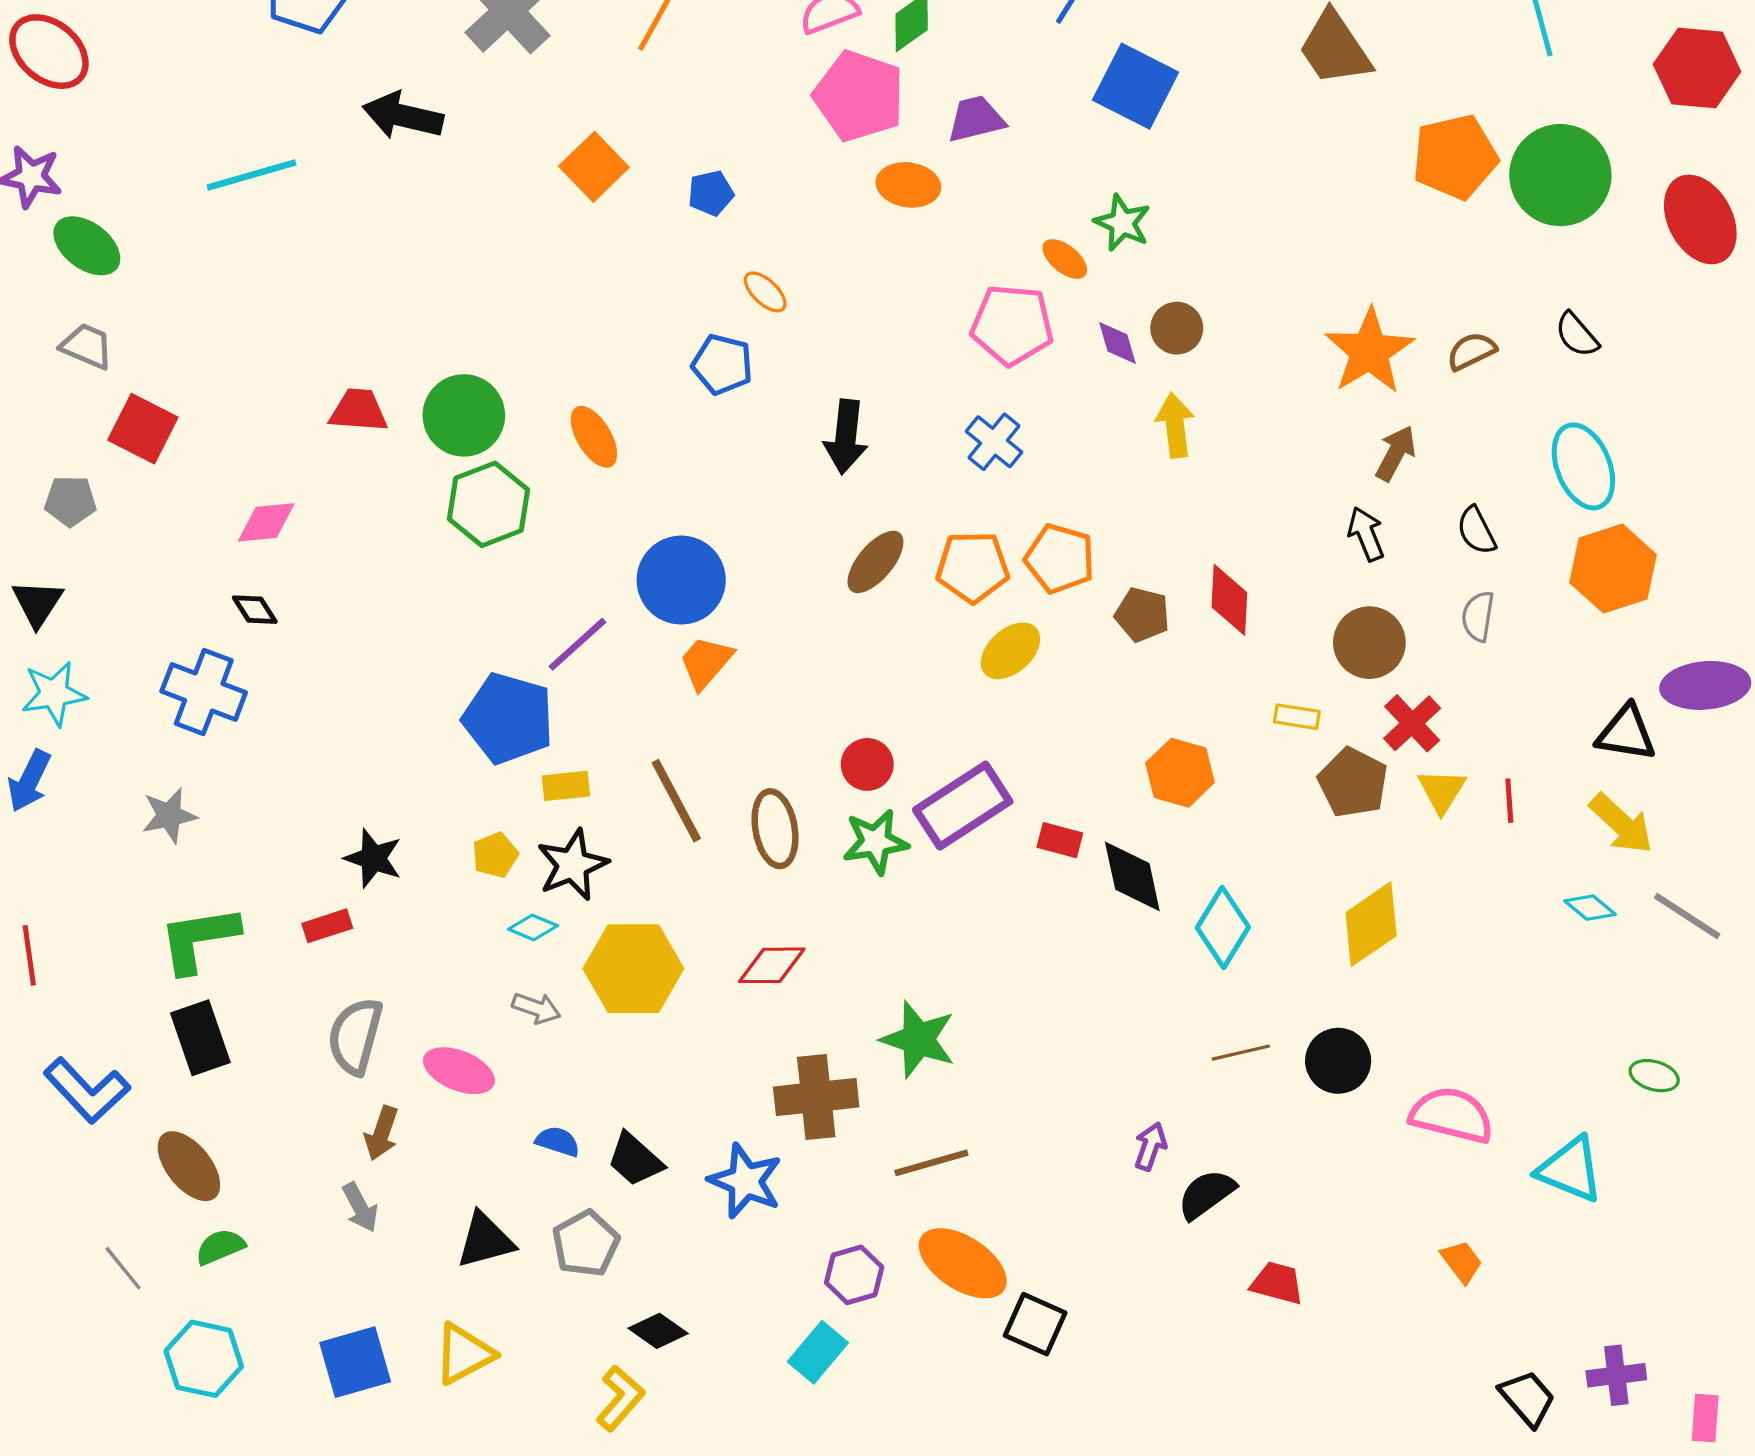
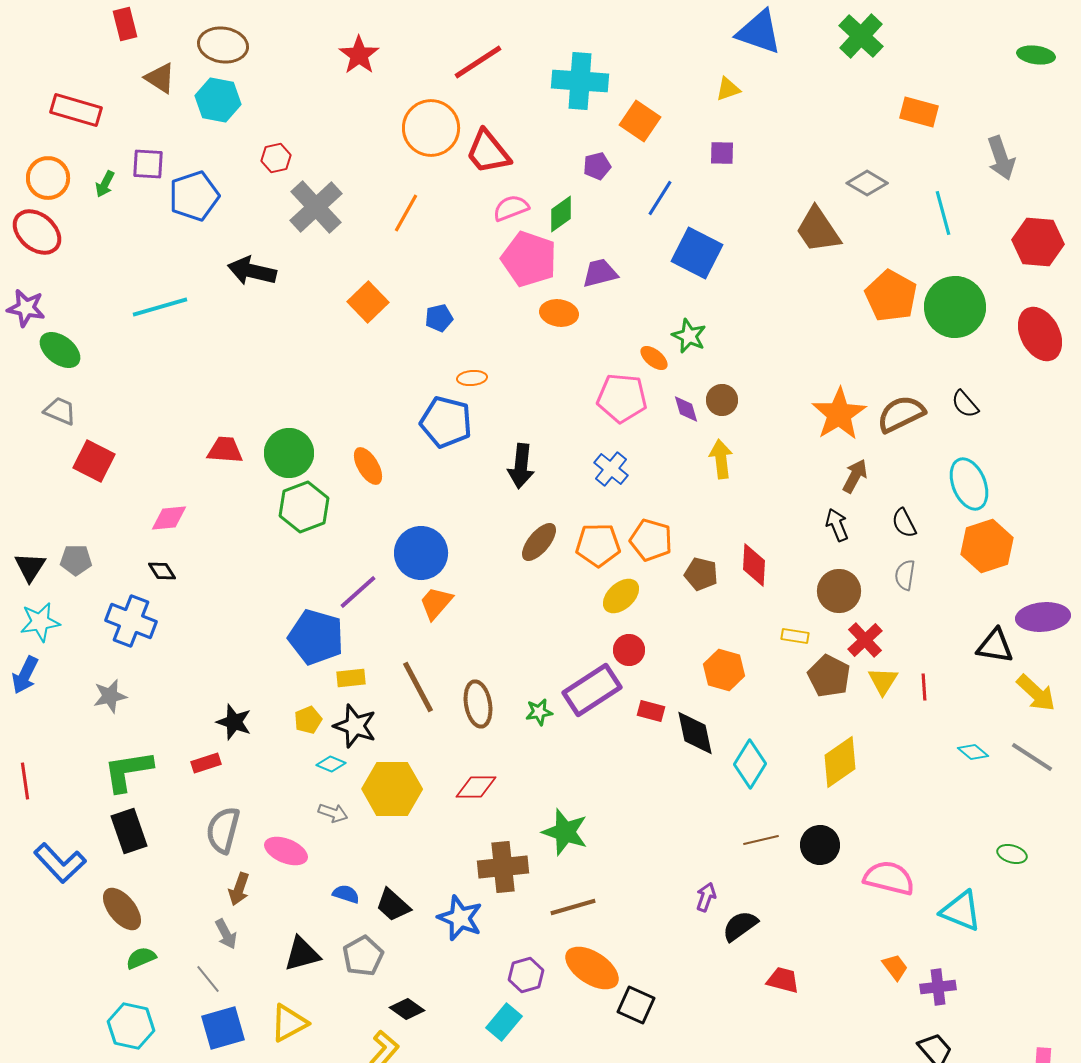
orange pentagon: (1455, 157) -> (891, 296), turned -30
orange ellipse: (765, 292) -> (472, 378), turned -48
brown semicircle: (1471, 351) -> (901, 414), size x1.6
blue pentagon: (722, 364) -> (446, 422), size x1.4
gray pentagon: (70, 501) -> (76, 560), moved
red circle: (867, 764) -> (629, 650), moved
yellow arrow: (1621, 824) -> (1036, 693), moved
green star: (875, 842) -> (539, 712), size x0.7
black star: (573, 865) -> (355, 726), turned -30
gray line: (123, 1268) -> (208, 979), moved
purple cross: (1616, 1375) -> (938, 987), moved

